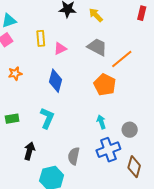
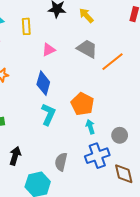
yellow rectangle: (41, 38) -> (26, 26), moved
orange pentagon: (105, 85) -> (82, 104), moved
cyan L-shape: (47, 118) -> (48, 114), moved
brown diamond: (134, 167) -> (124, 174), turned -30

